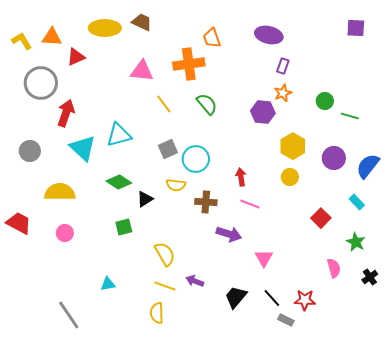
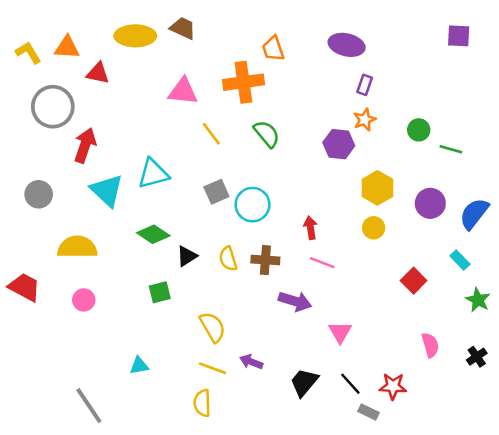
red triangle: (76, 57) -> (98, 73), turned 36
yellow semicircle: (176, 185) -> (228, 259), moved, turned 66
green star: (356, 242) -> (478, 300), moved

